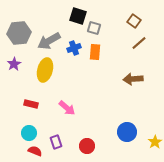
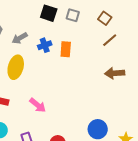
gray square: (94, 28) -> (73, 15), moved
gray arrow: (49, 41) -> (20, 38), size x0.7
brown arrow: (133, 79) -> (115, 73), moved

